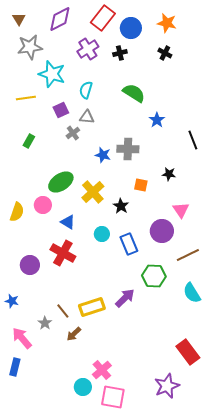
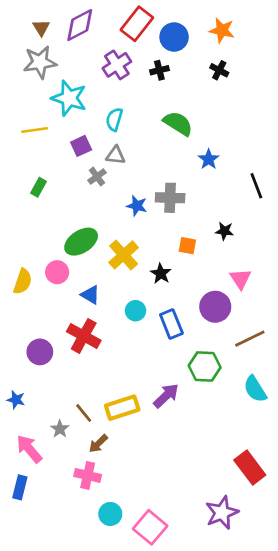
brown triangle: (19, 19) -> (41, 28), moved
pink cross: (102, 370) -> (88, 475), moved, turned -36
pink square: (113, 397) -> (150, 527), turned 30

